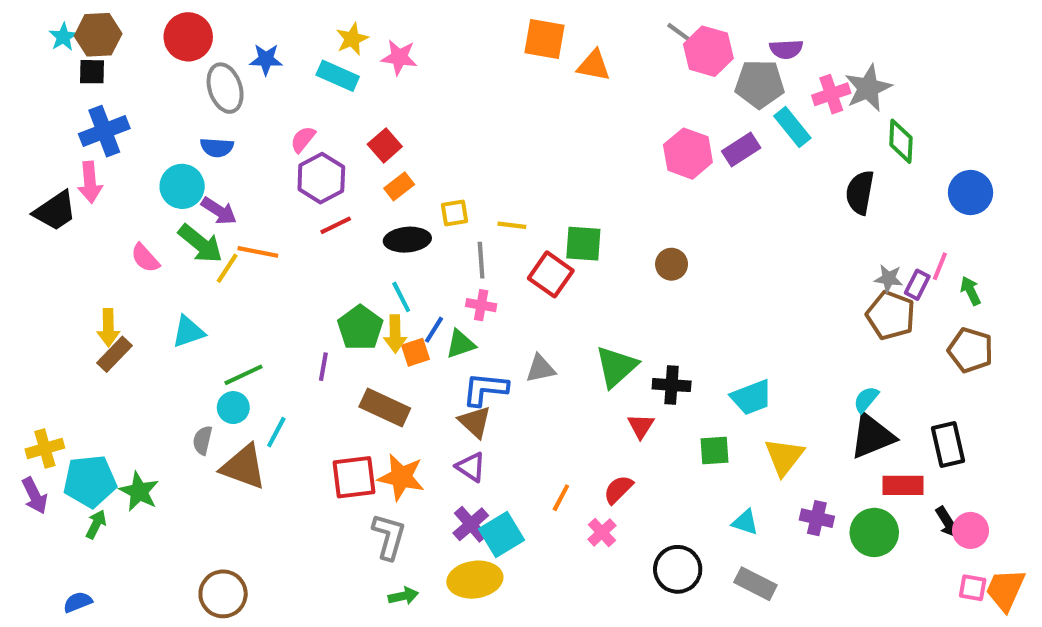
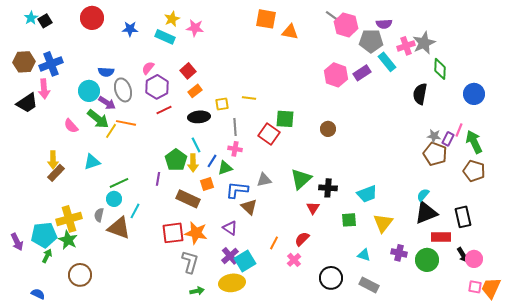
brown hexagon: (98, 35) -> (24, 62), moved
black square: (92, 72) -> (45, 21), moved, turned -32
gray ellipse: (225, 88) -> (123, 90), moved
yellow line: (512, 225) -> (249, 98), moved
green arrow: (971, 291) -> (474, 142), size x1.6
orange square: (416, 352) -> (207, 184), moved
brown triangle: (475, 422) -> (249, 207), moved
yellow cross: (45, 448) -> (69, 219), moved, size x1.4
brown circle: (223, 594) -> (80, 275), moved
blue semicircle: (78, 602) -> (38, 294), turned 48

